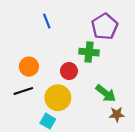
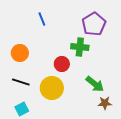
orange circle: (29, 67) -> (20, 53), moved
black line: (23, 91) -> (21, 82), turned 36
cyan square: (48, 121) -> (22, 109), moved, turned 32

